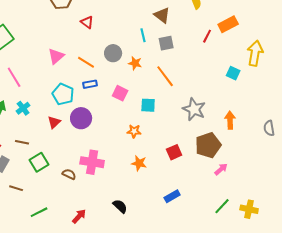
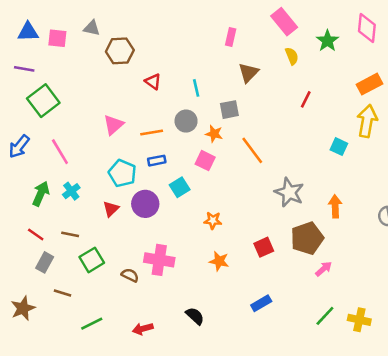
brown triangle: (162, 15) -> (248, 73), turned 36
orange rectangle: (228, 24) -> (369, 84), moved
cyan line: (143, 35) -> (196, 88), moved
gray square: (166, 43) -> (229, 110), moved
orange line: (86, 62) -> (152, 133), turned -42
pink square: (120, 93) -> (205, 161), moved
cyan square: (148, 105) -> (180, 187), moved, turned -35
red arrow: (79, 216) -> (143, 329), turned -147

